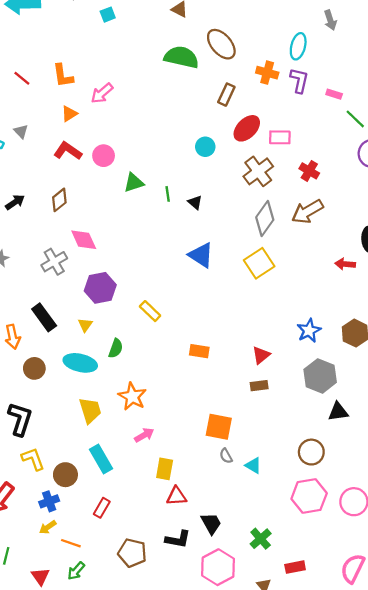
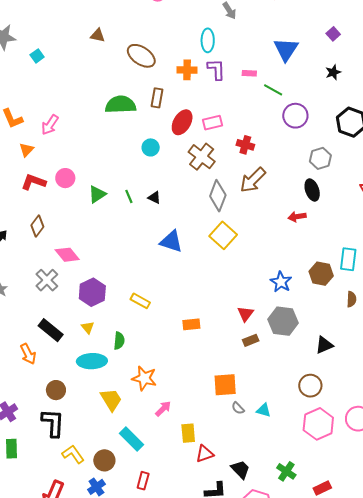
green semicircle: (181, 57) -> (121, 105), moved
brown circle: (34, 368) -> (56, 390), moved
gray hexagon: (320, 376) -> (283, 321), moved

